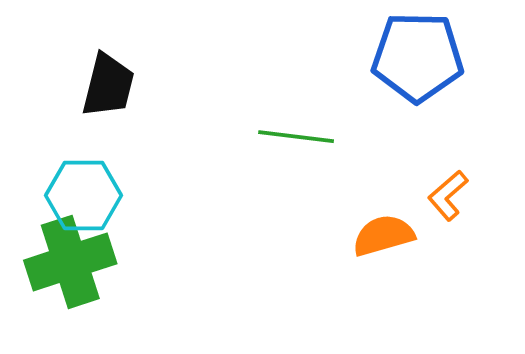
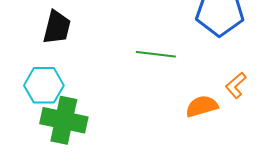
green cross: (70, 262) -> (64, 120), moved, turned 30

